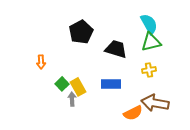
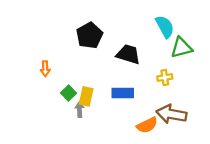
green triangle: (151, 42) -> (181, 48), moved
yellow rectangle: (78, 87) -> (86, 96), turned 42

